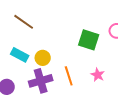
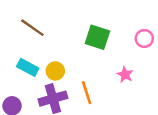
green square: (89, 40) -> (97, 37), moved
pink star: (98, 75) -> (125, 75), moved

